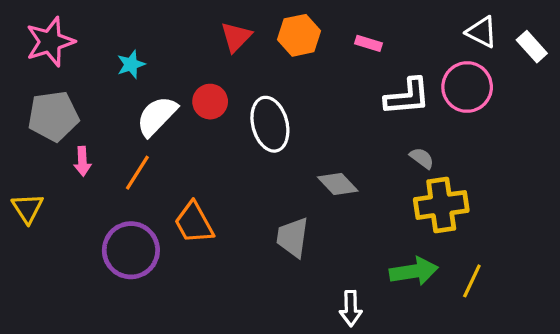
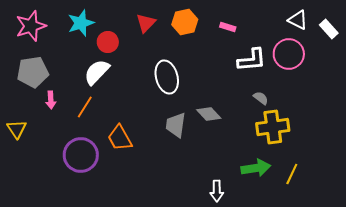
cyan star: (131, 64) -> (81, 23), moved, size x1.5
red circle: (210, 102) -> (108, 42), moved
gray trapezoid: (293, 237) -> (176, 125), moved

